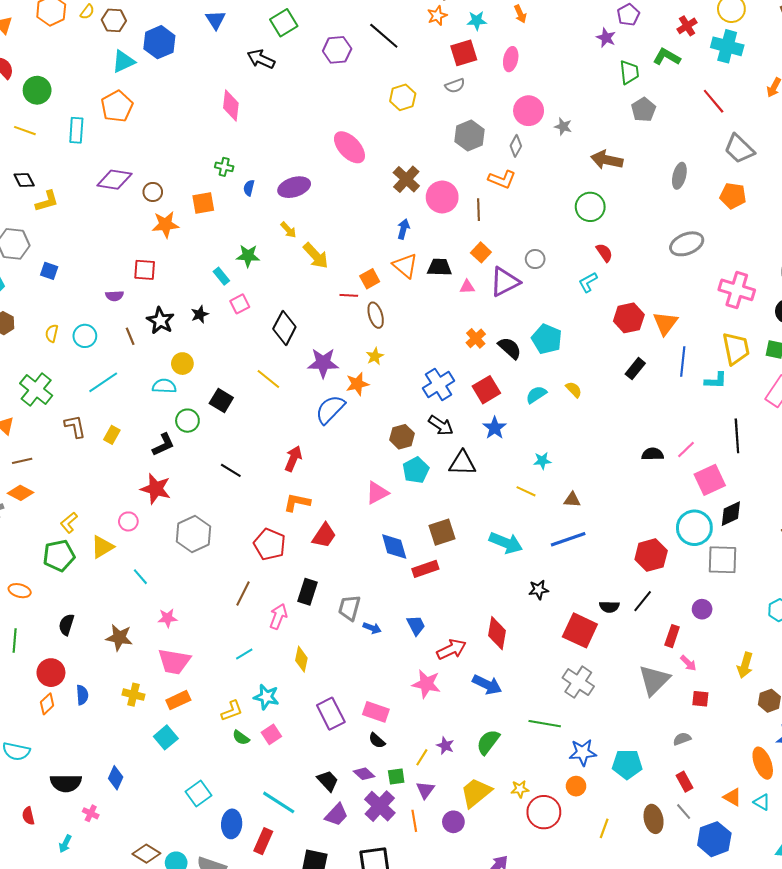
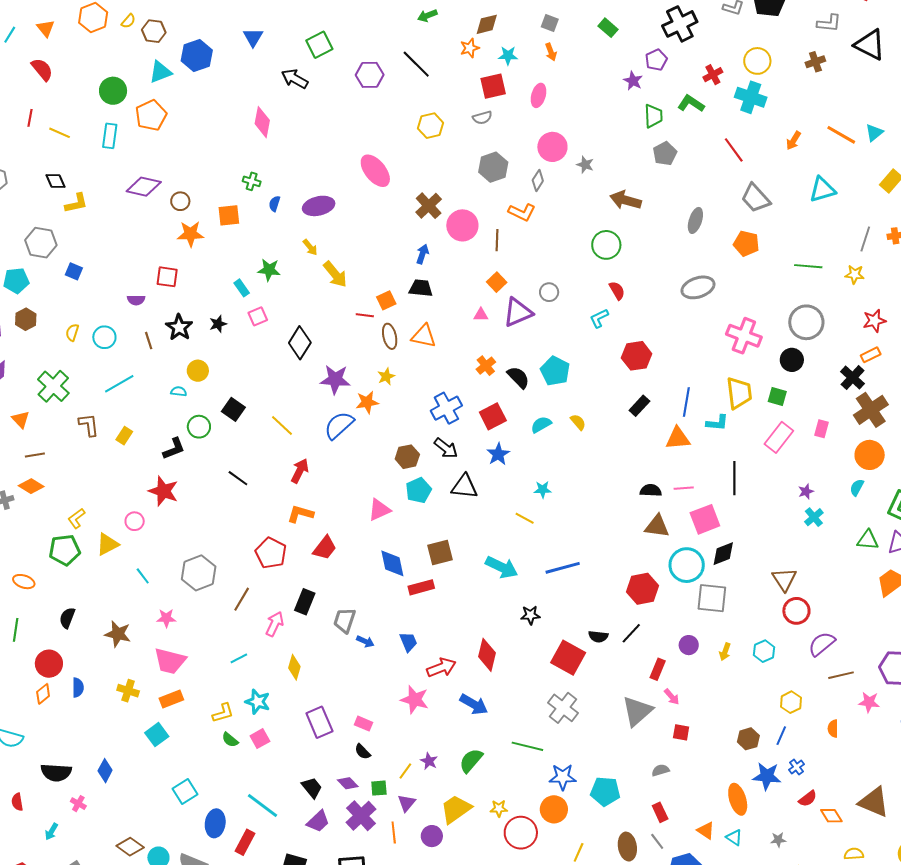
green circle: (37, 90) -> (113, 91), moved
orange triangle: (405, 266) -> (424, 336), moved, turned -32
black trapezoid: (439, 267) -> (421, 288), moved
orange triangle: (665, 323) -> (678, 438), moved, turned 44
yellow line: (268, 379) -> (282, 425), moved
cyan semicircle: (164, 386) -> (179, 391), size x0.7
pink line: (686, 450) -> (684, 488), turned 36
brown triangle: (572, 500) -> (657, 526), moved, size x1.5
gray hexagon: (193, 534) -> (199, 573), moved
yellow arrow: (745, 665) -> (725, 652), moved, size x0.7
pink rectangle: (376, 712) -> (363, 724), size x0.7
orange circle: (576, 786) -> (554, 809), size x1.4

